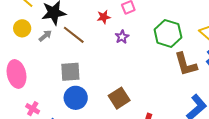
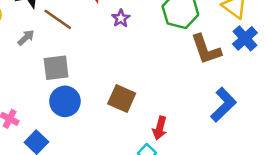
gray arrow: (45, 36) -> (26, 38), moved
brown square: (119, 98) -> (122, 98), turned -30

